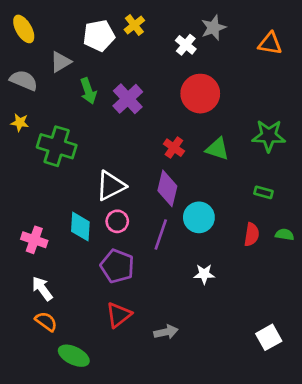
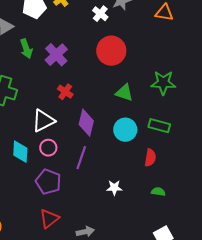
red cross: (174, 148) -> (65, 92), moved
green rectangle: (263, 192) -> (159, 126), size x1.5
cyan circle: (199, 217) -> (125, 130), moved
green semicircle: (285, 234) -> (158, 192), moved

